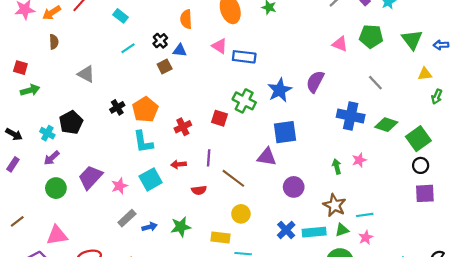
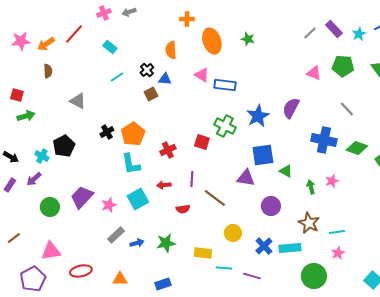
purple arrow: (52, 158) -> (34, 179), moved
yellow circle: (241, 214) -> (233, 233), moved
green triangle: (342, 230) -> (286, 171), moved, turned 48

